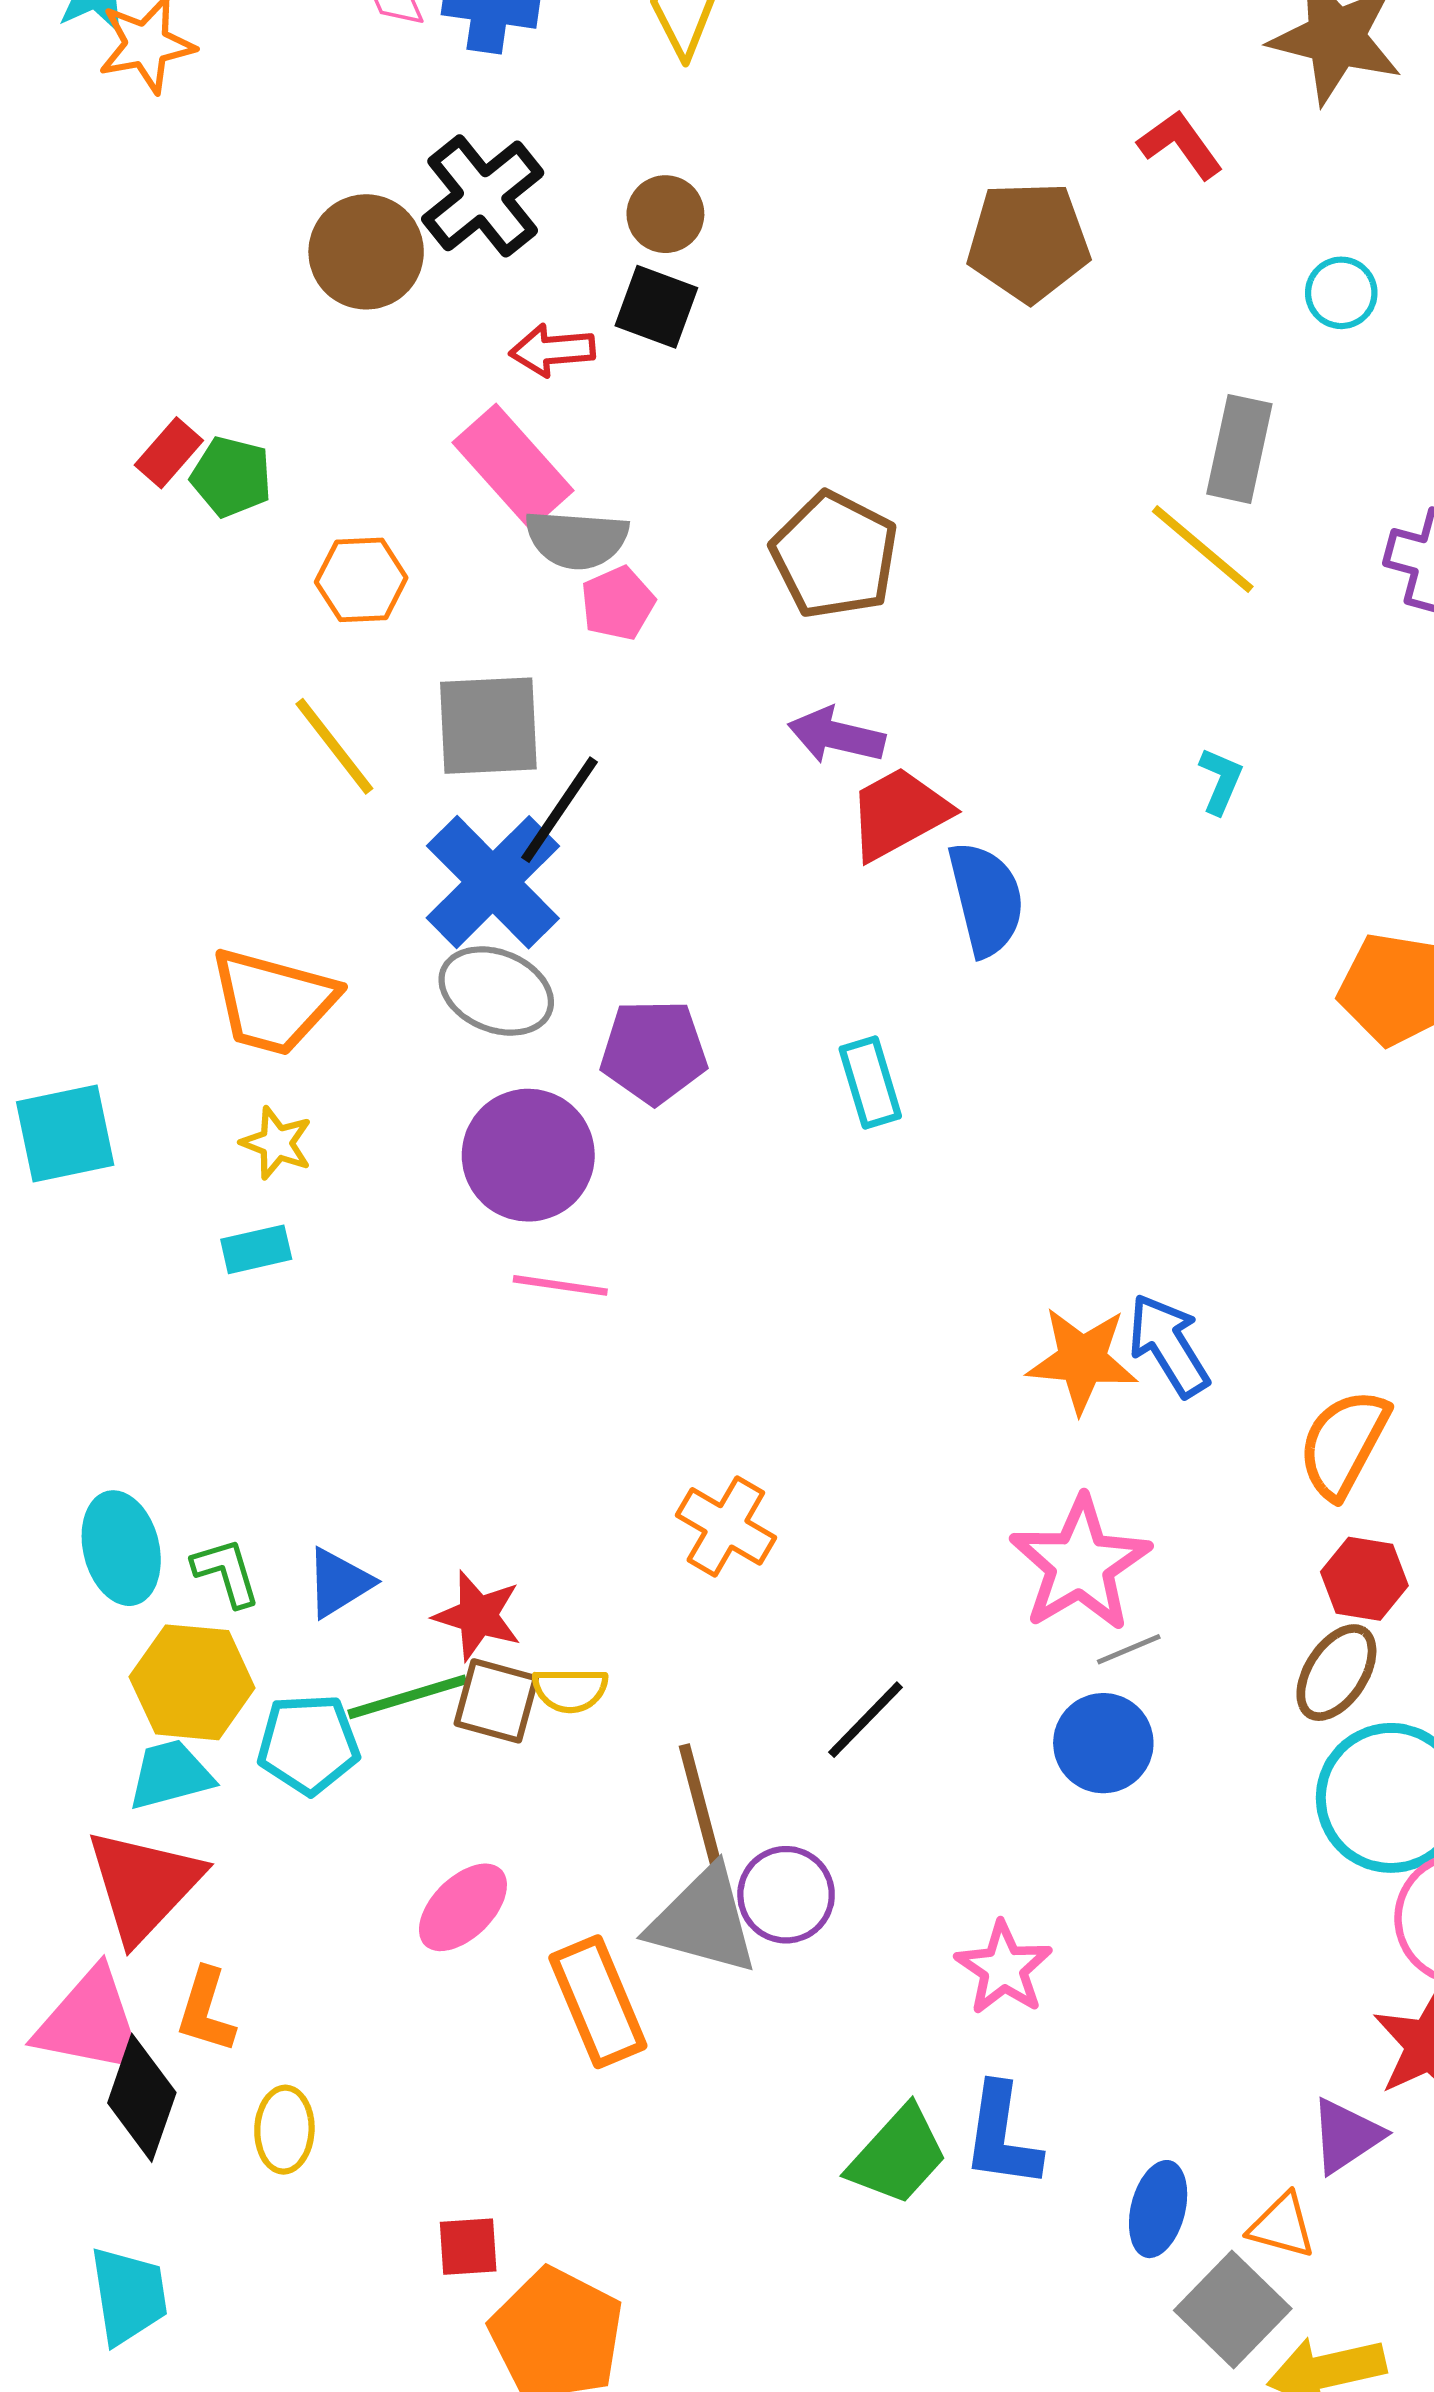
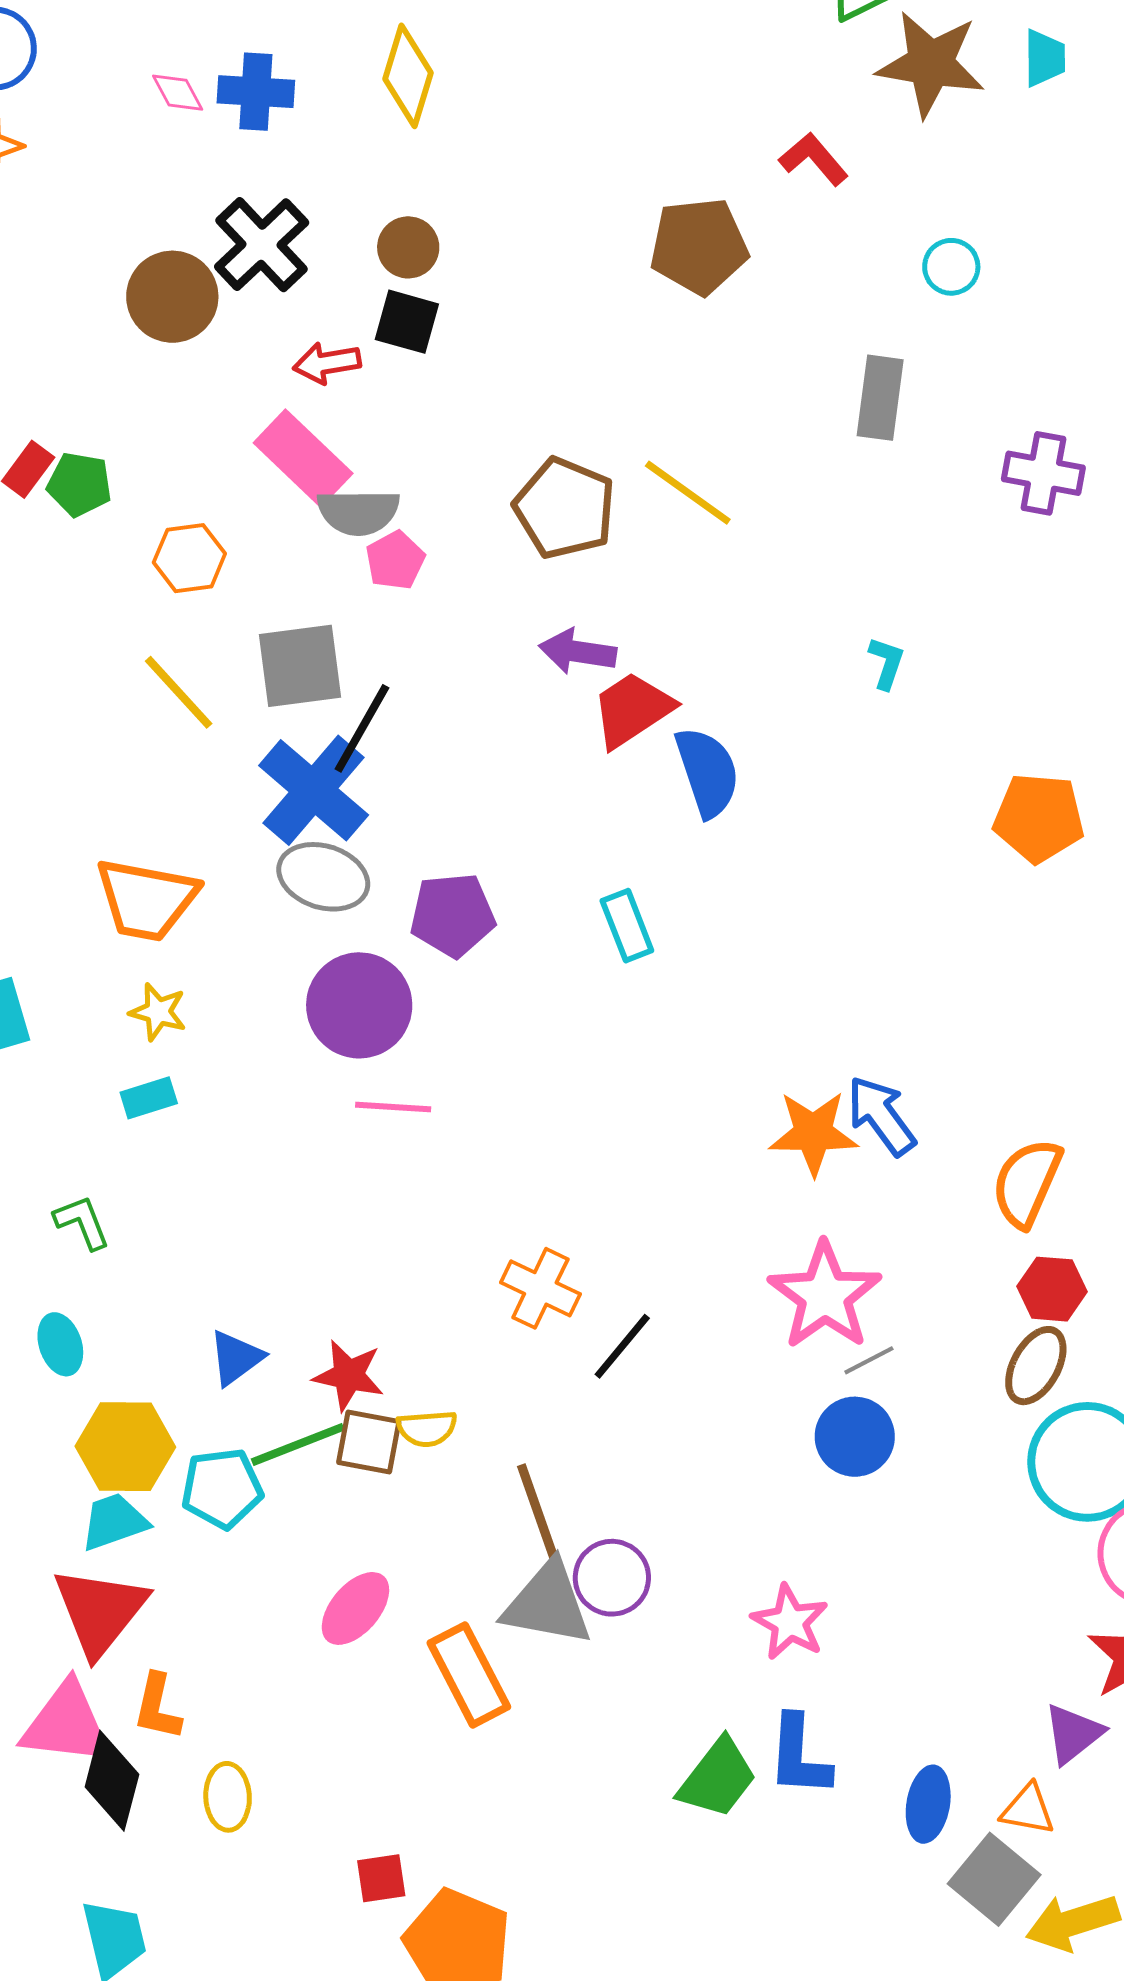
yellow line: (1203, 549) -> (688, 493), moved
cyan ellipse: (121, 1548) -> (60, 1344), size x0.7
green L-shape: (226, 1572) -> (82, 1222), moved
black line: (866, 1720) -> (622, 1346), moved

